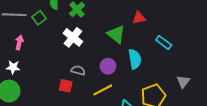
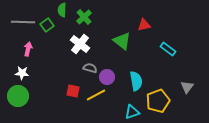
cyan semicircle: (135, 59) -> (136, 81), moved
purple circle: (108, 66) -> (107, 77), moved
gray semicircle: (78, 70) -> (90, 68), moved
yellow line: (103, 90) -> (96, 95), moved

